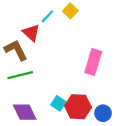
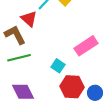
pink rectangle: (93, 62) -> (86, 46), turned 40
cyan square: (58, 103) -> (58, 66), moved

